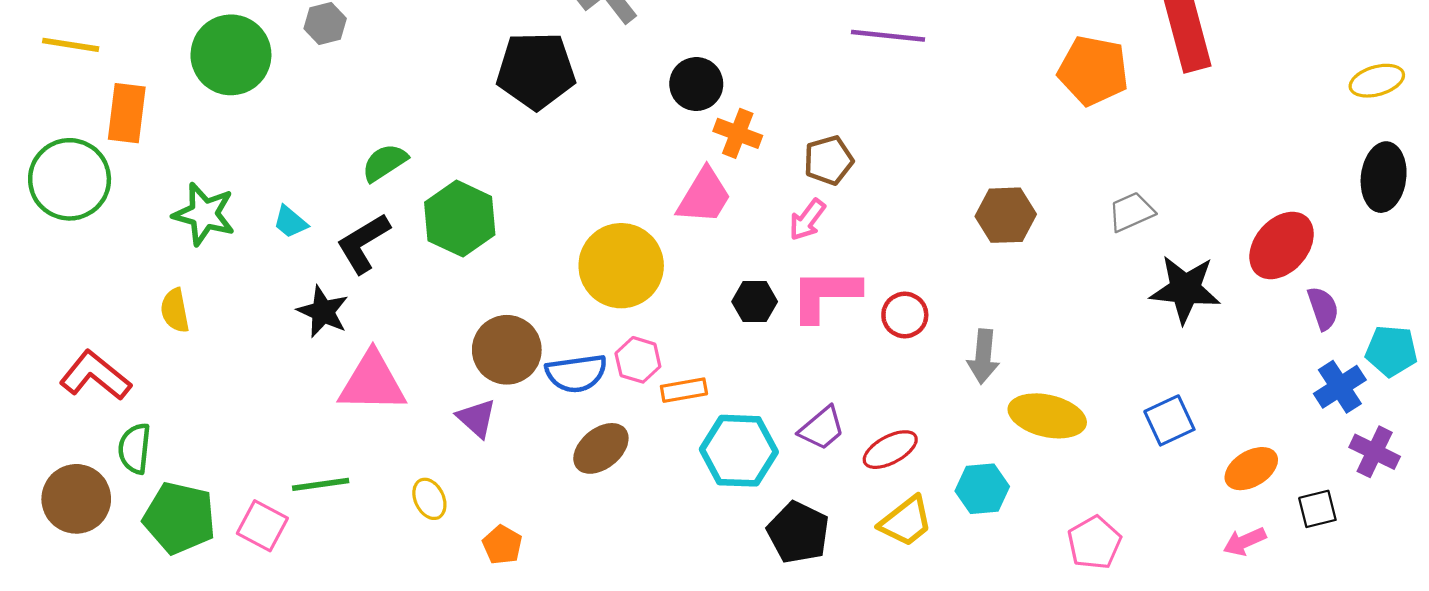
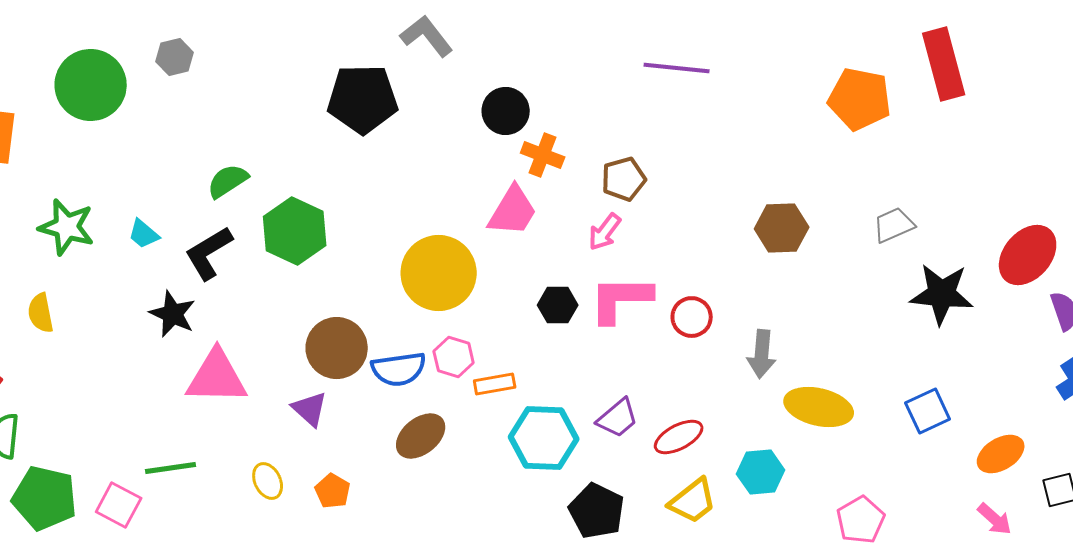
pink arrow: (1245, 541) -> (995, 519), turned -114
orange pentagon: (502, 545) -> (333, 491), moved

